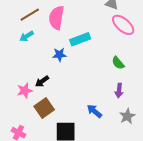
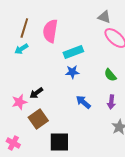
brown line: (30, 15) -> (24, 28), turned -42
blue star: (60, 55) -> (72, 72), moved
blue arrow: (94, 111) -> (83, 102), moved

